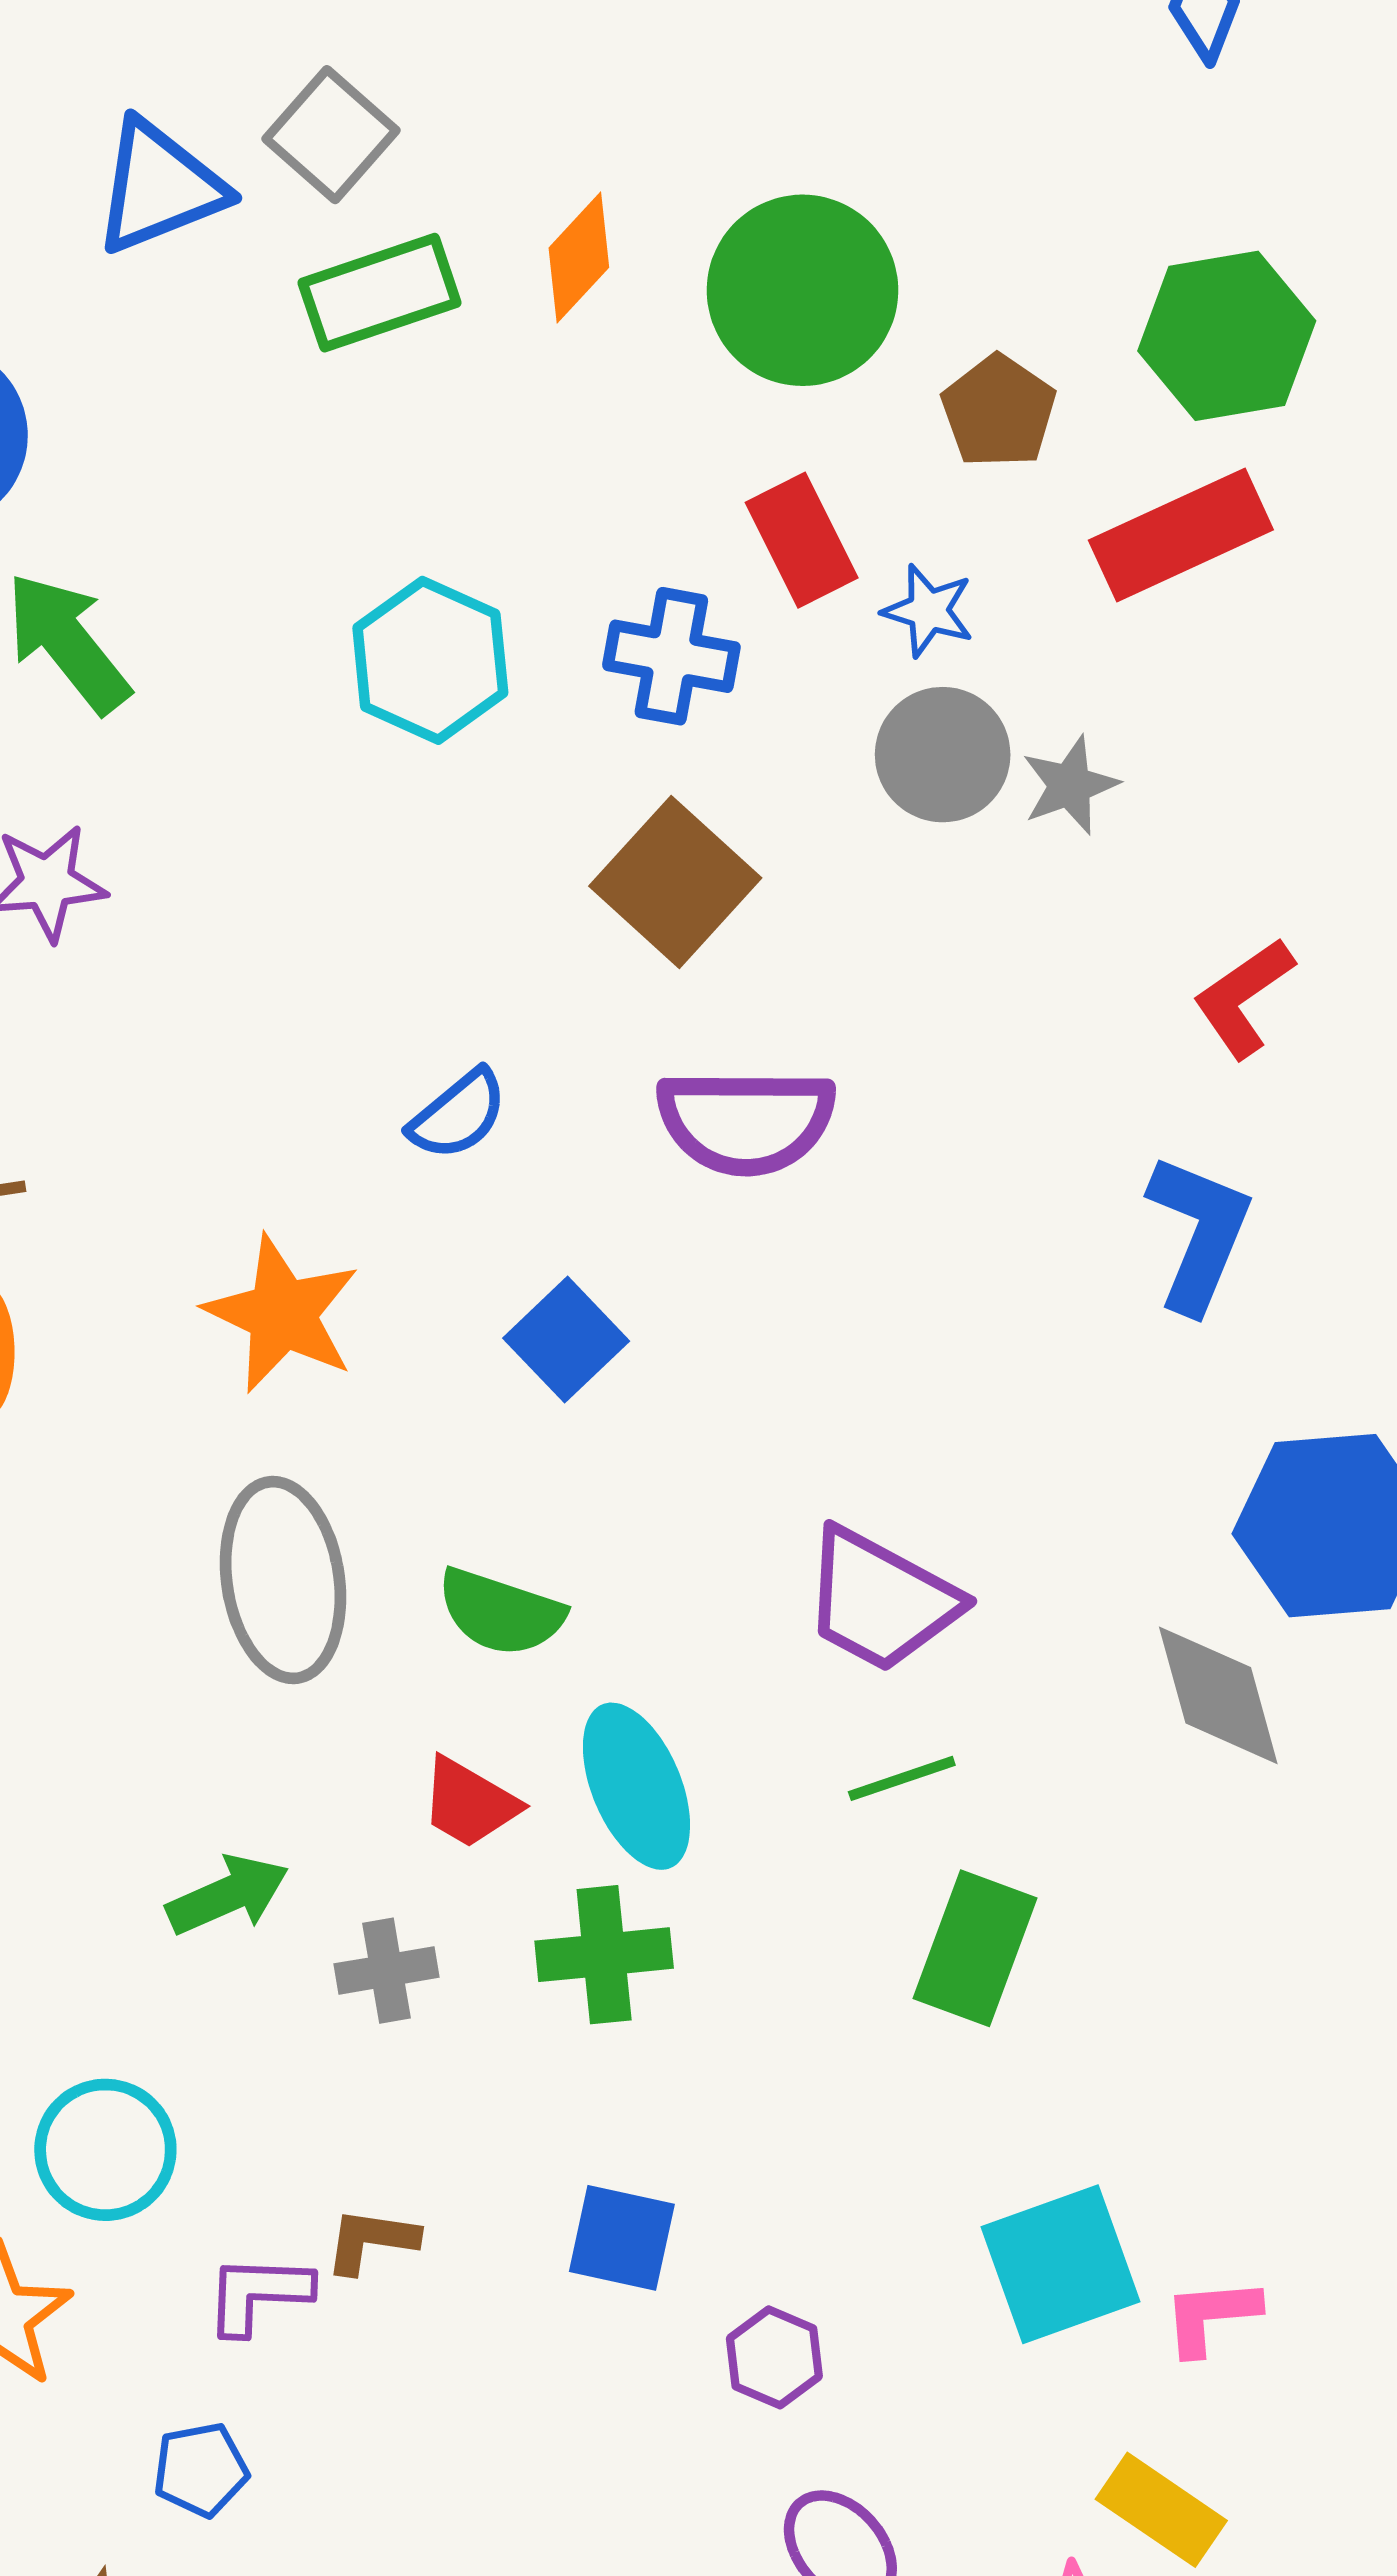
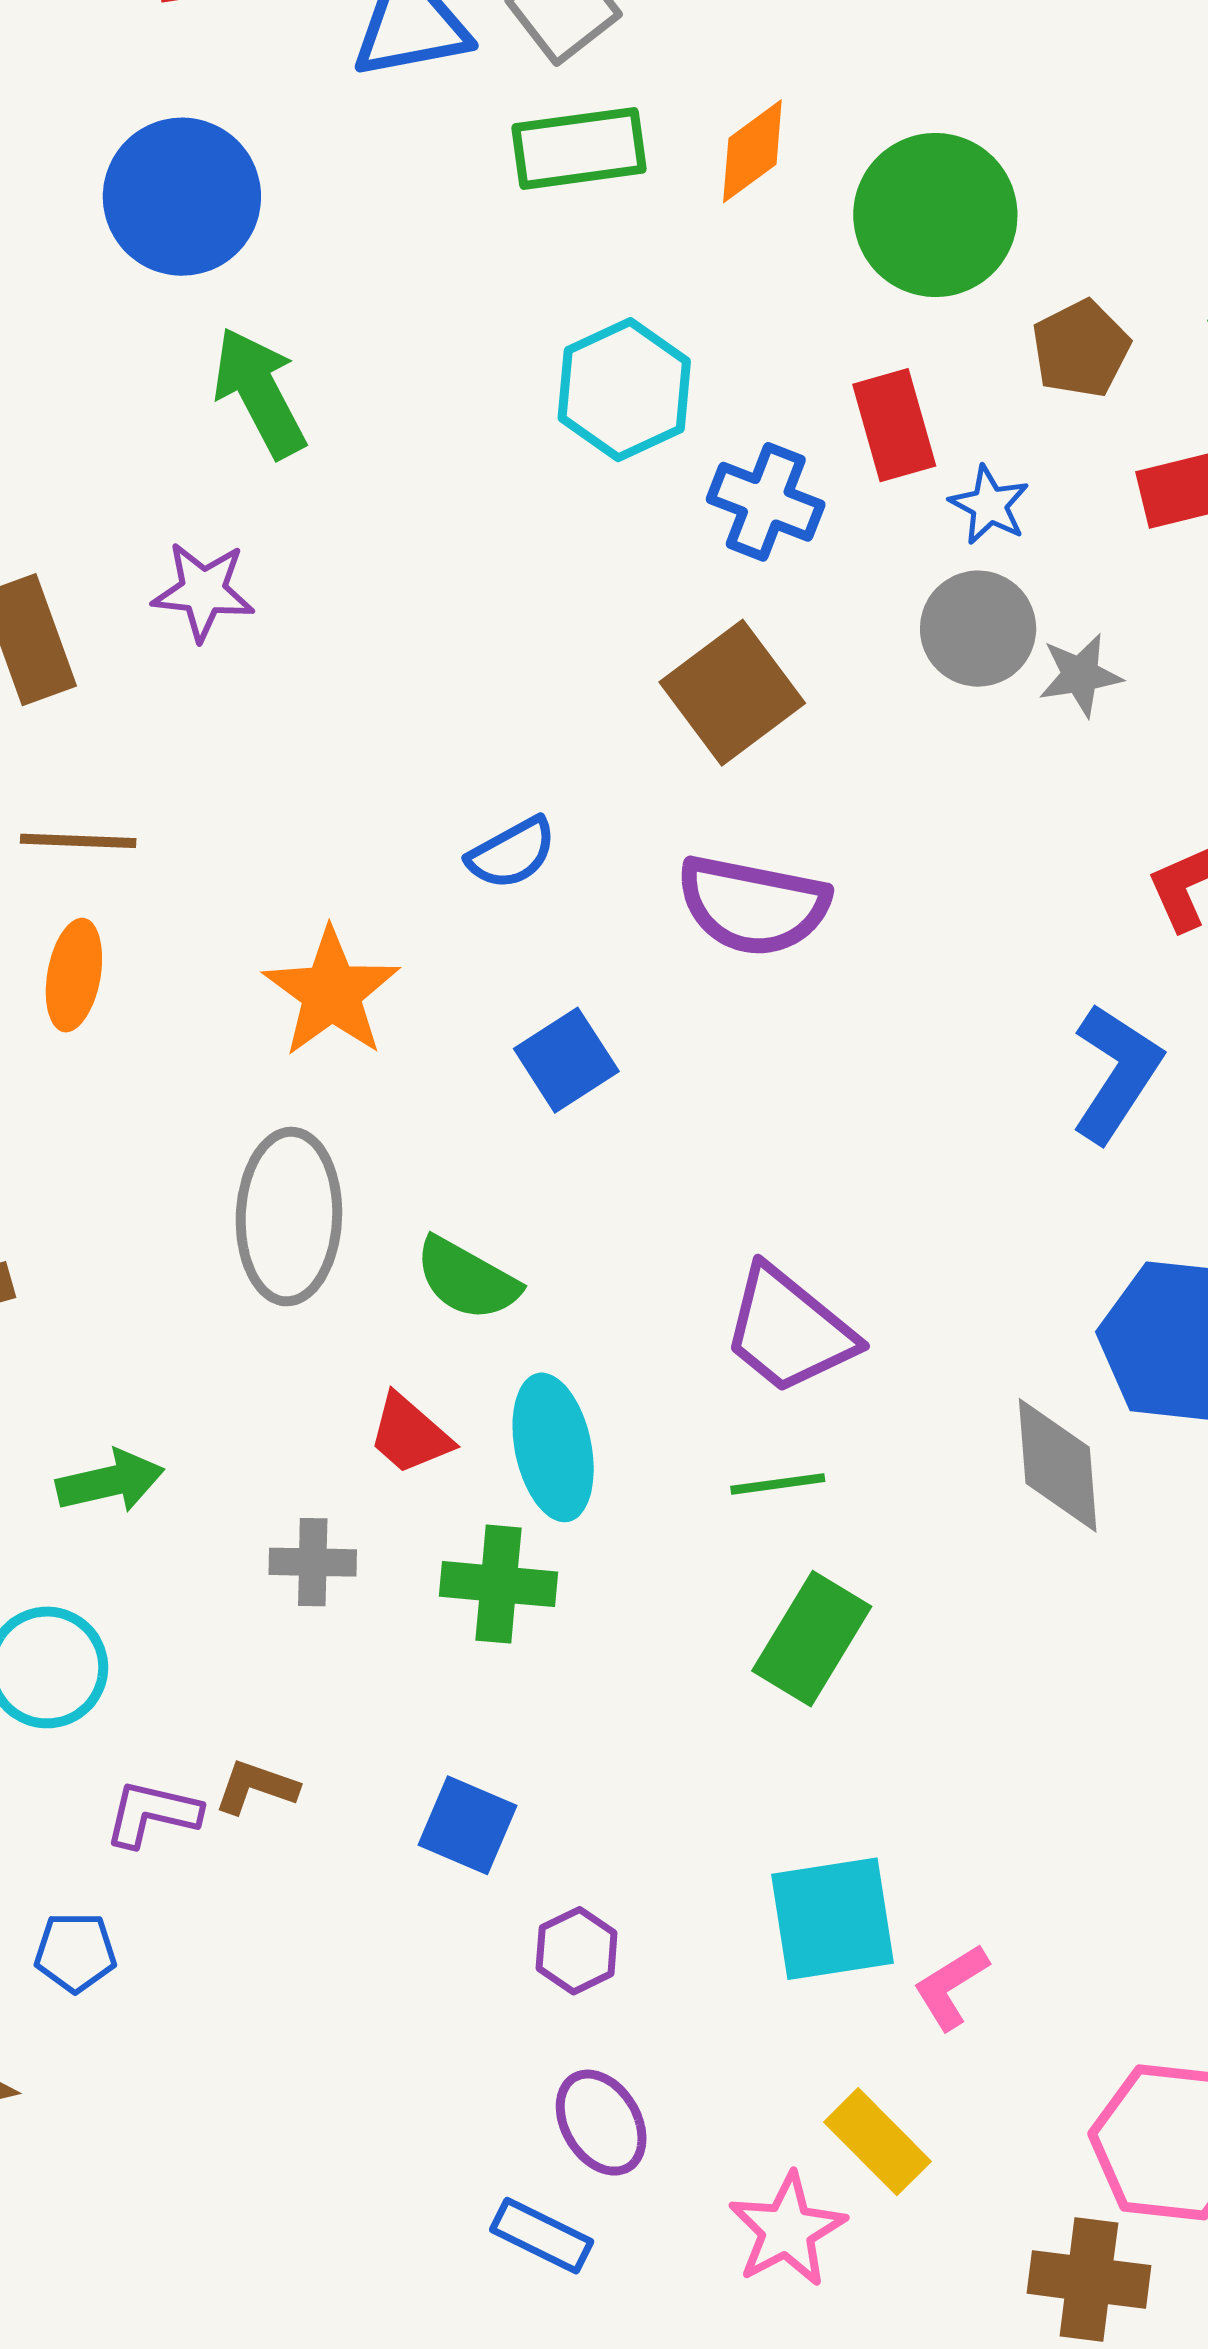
cyan hexagon: (430, 660) -> (624, 390), moved
green arrow: (228, 1895) -> (110, 1481), moved
pink L-shape: (1211, 2316) -> (951, 1987), turned -38

